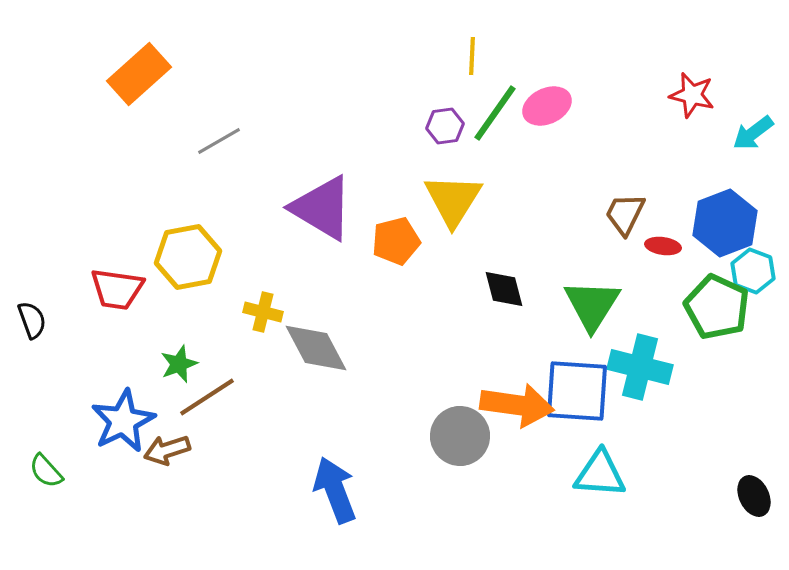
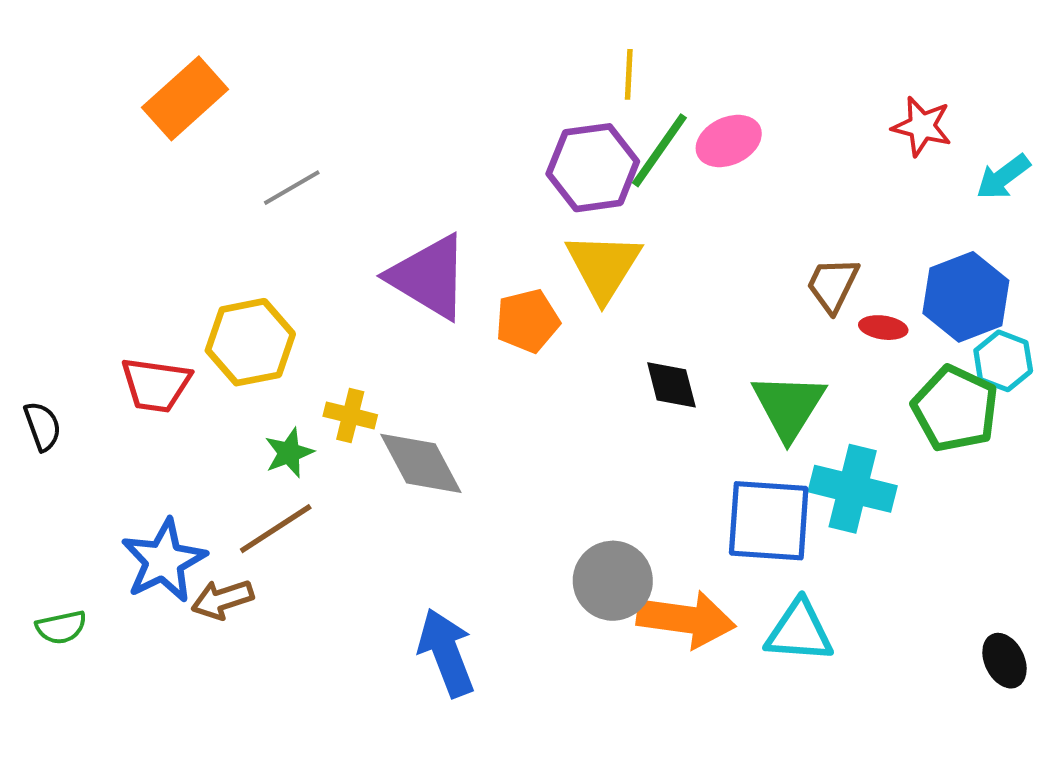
purple hexagon: (445, 126) -> (593, 168), size x1.8
green star: (179, 364) -> (289, 453), moved
orange arrow: (517, 405) -> (686, 619), moved
green semicircle: (46, 471) -> (61, 627), turned -60

